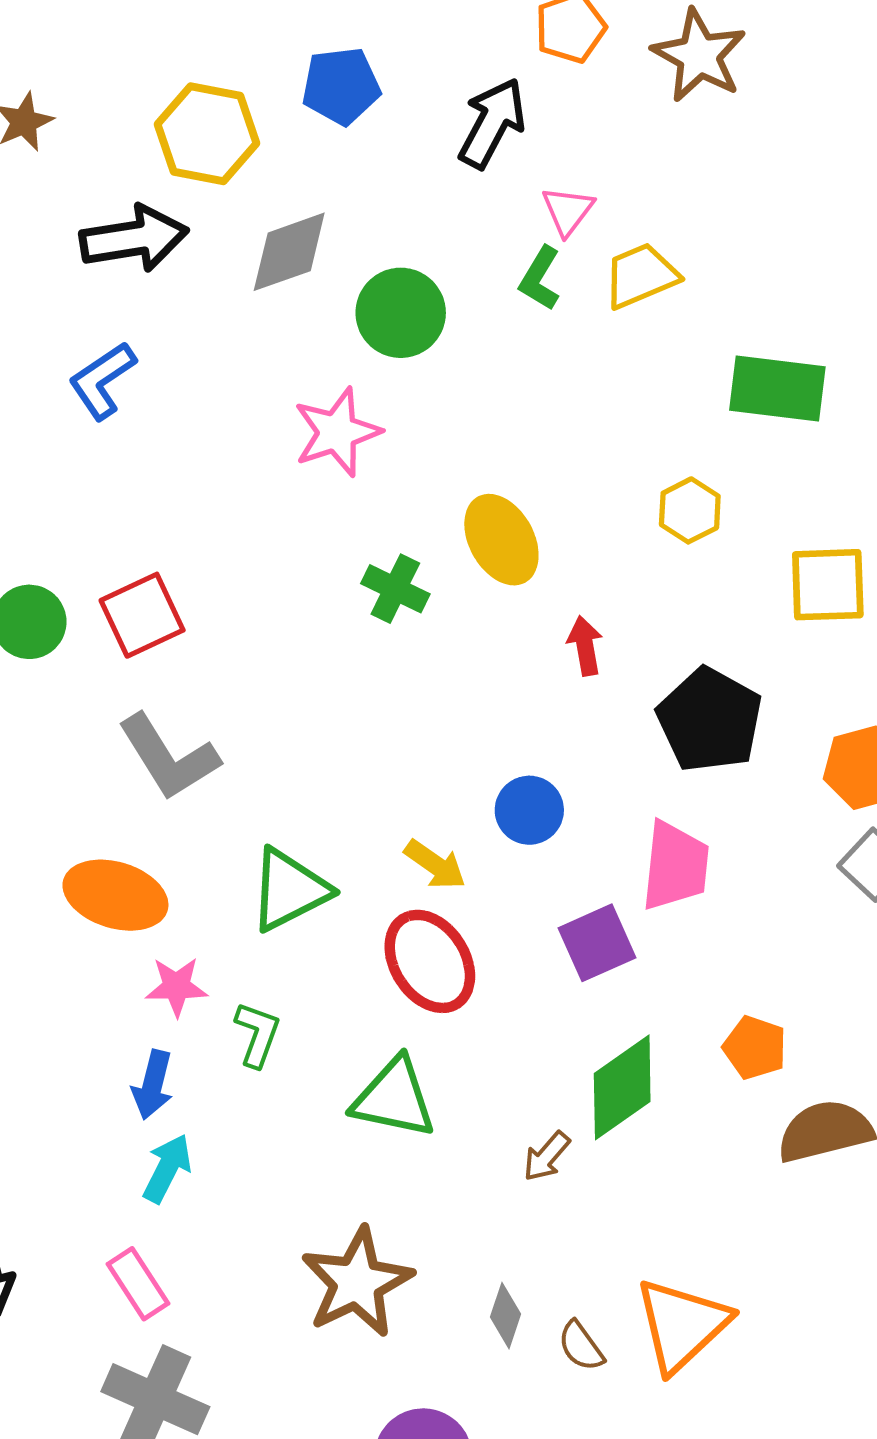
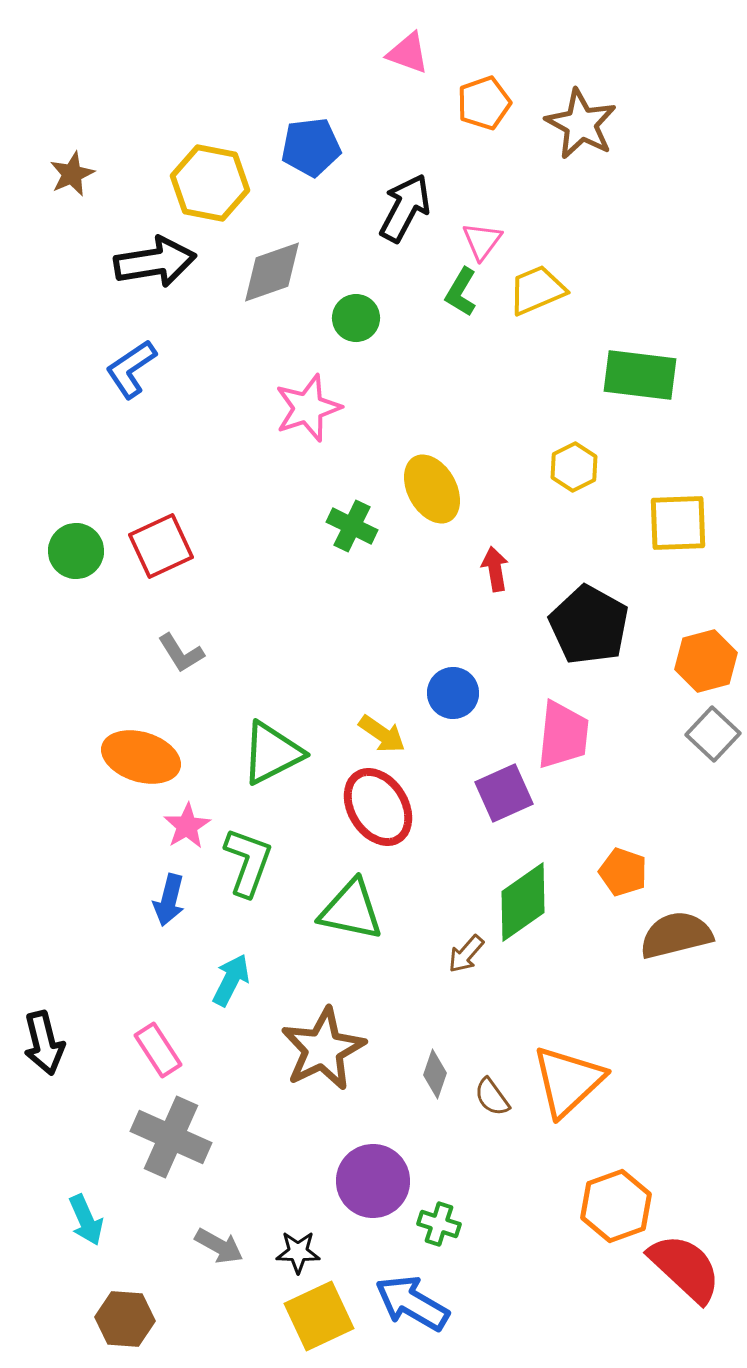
black arrow: (492, 123) -> (405, 208), moved
green circle: (401, 313) -> (356, 318), size x0.7
gray L-shape: (169, 757) -> (181, 653), size x0.6
pink star: (176, 987) -> (187, 826), turned -30
green L-shape: (257, 1034) -> (248, 862), size x1.4
cyan arrow: (167, 1168) -> (231, 980), moved

